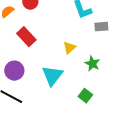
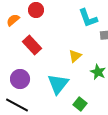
green square: (85, 96) -> (80, 104), moved

